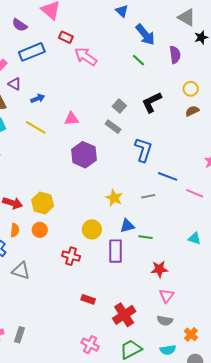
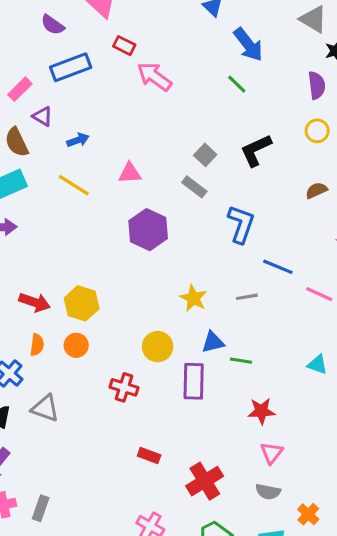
purple semicircle: (175, 55) -> (317, 85), moved
brown semicircle: (192, 111) -> (316, 190), moved

